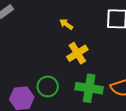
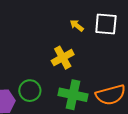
yellow arrow: (66, 24) -> (77, 25), moved

